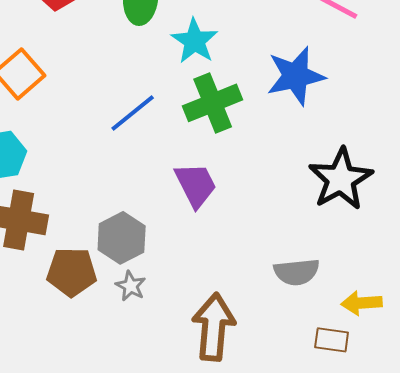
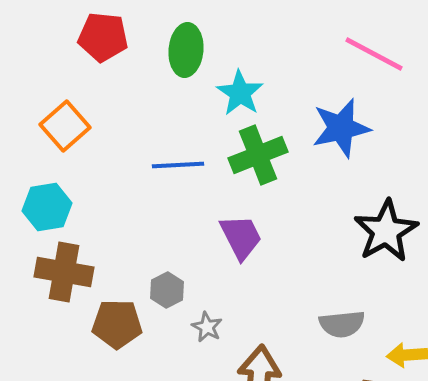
blue line: (133, 113) -> (178, 165), turned 36
gray hexagon: (122, 238) -> (167, 290), size x0.7
gray star: (131, 286) -> (207, 327), moved

